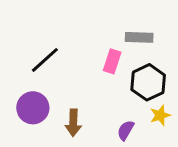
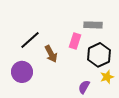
brown arrow: (73, 123) -> (51, 54), moved, turned -30

